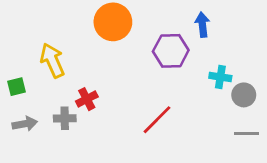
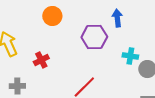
orange circle: (113, 22) -> (52, 16), size x0.7
red cross: (87, 99) -> (41, 60), moved

